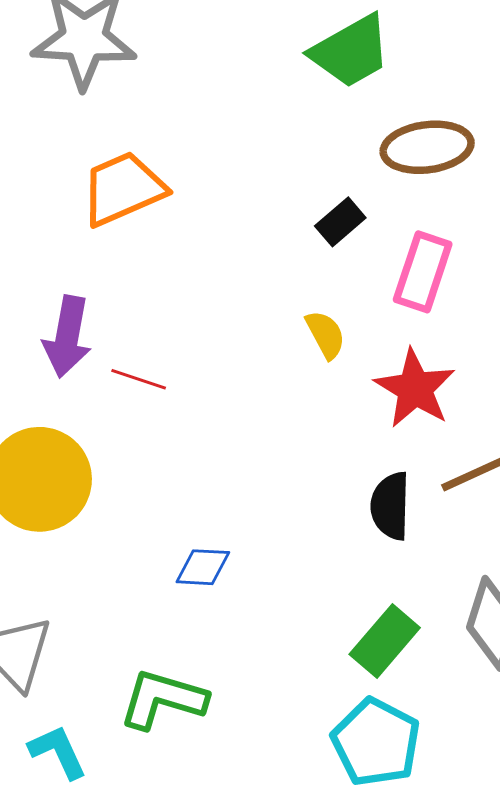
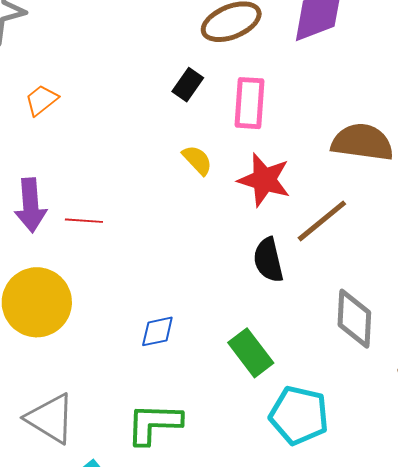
orange trapezoid: (123, 189) -> (41, 100), size x0.6
green rectangle: (385, 641) -> (251, 353), moved, turned -63

